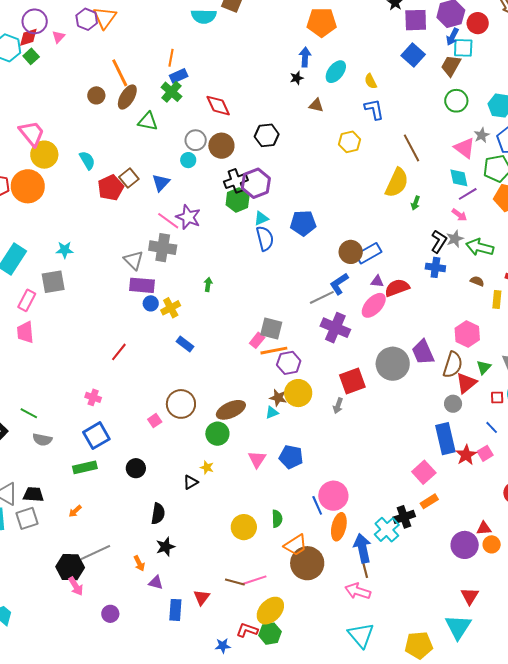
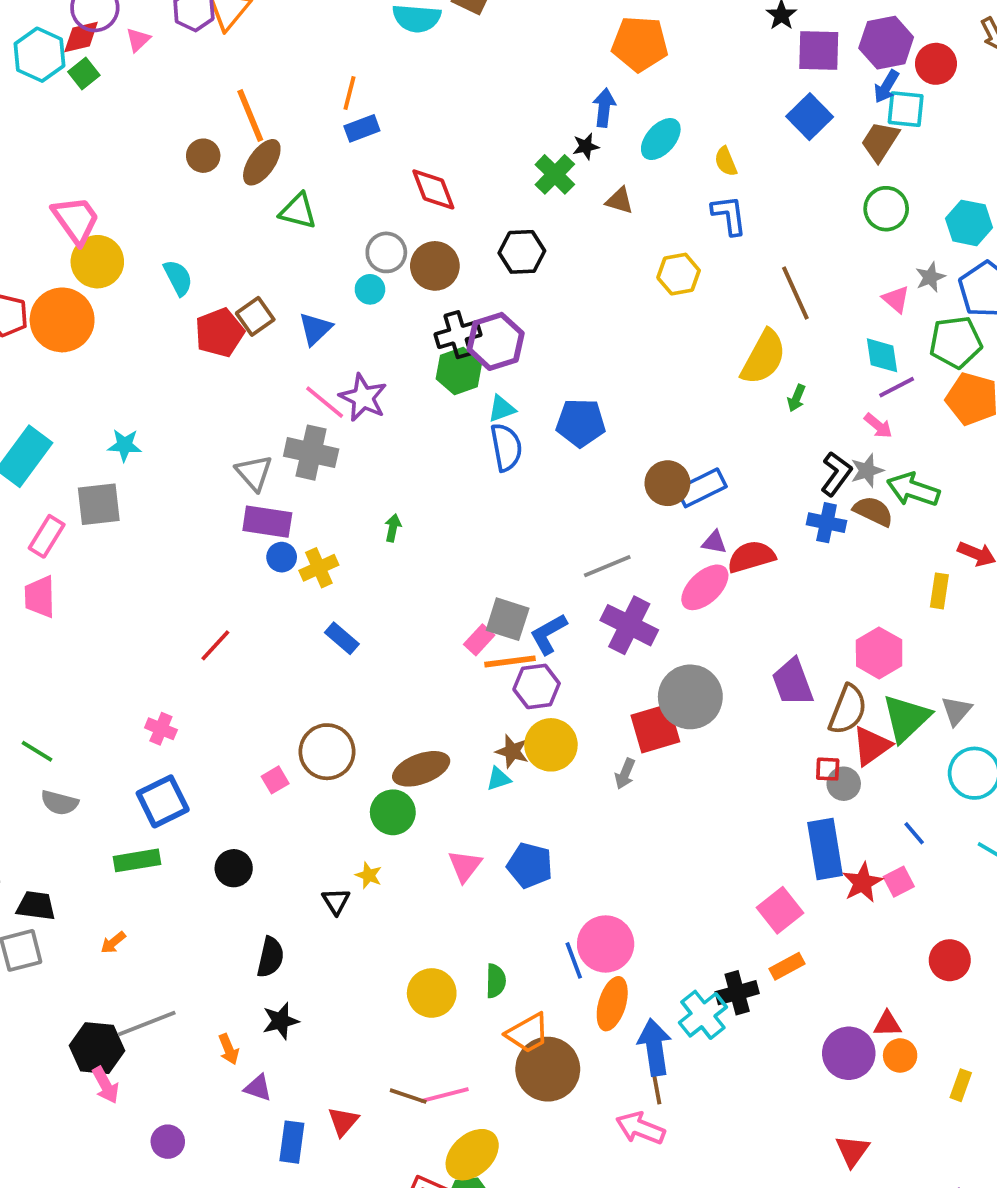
green cross: (171, 92) -> (555, 174), moved
pink triangle: (464, 148) -> (896, 299), size x0.7
brown semicircle: (477, 281) -> (873, 511), moved, size x1.5
blue L-shape: (339, 284) -> (548, 634), moved
gray circle: (393, 364) -> (690, 697), moved
green triangle: (484, 367) -> (906, 718), size x1.8
red square: (497, 398) -> (828, 769), moved
black triangle: (191, 482) -> (336, 901), turned -35

